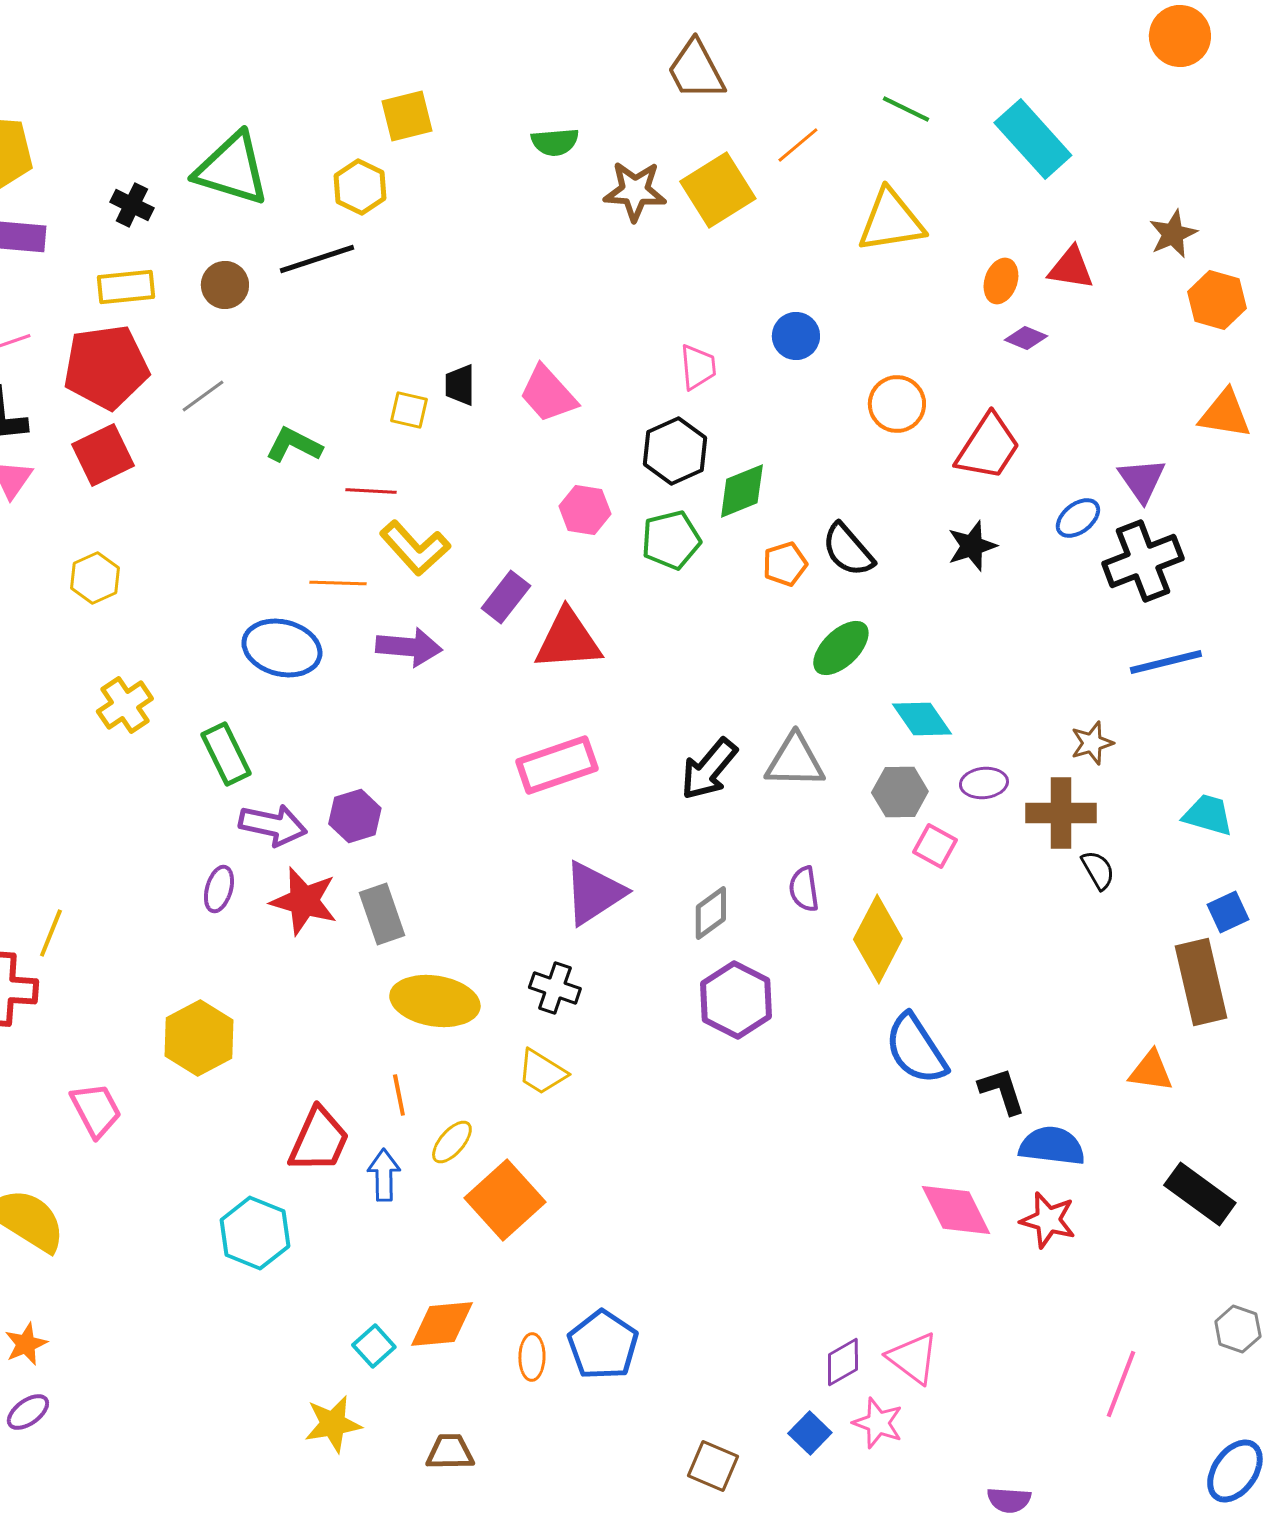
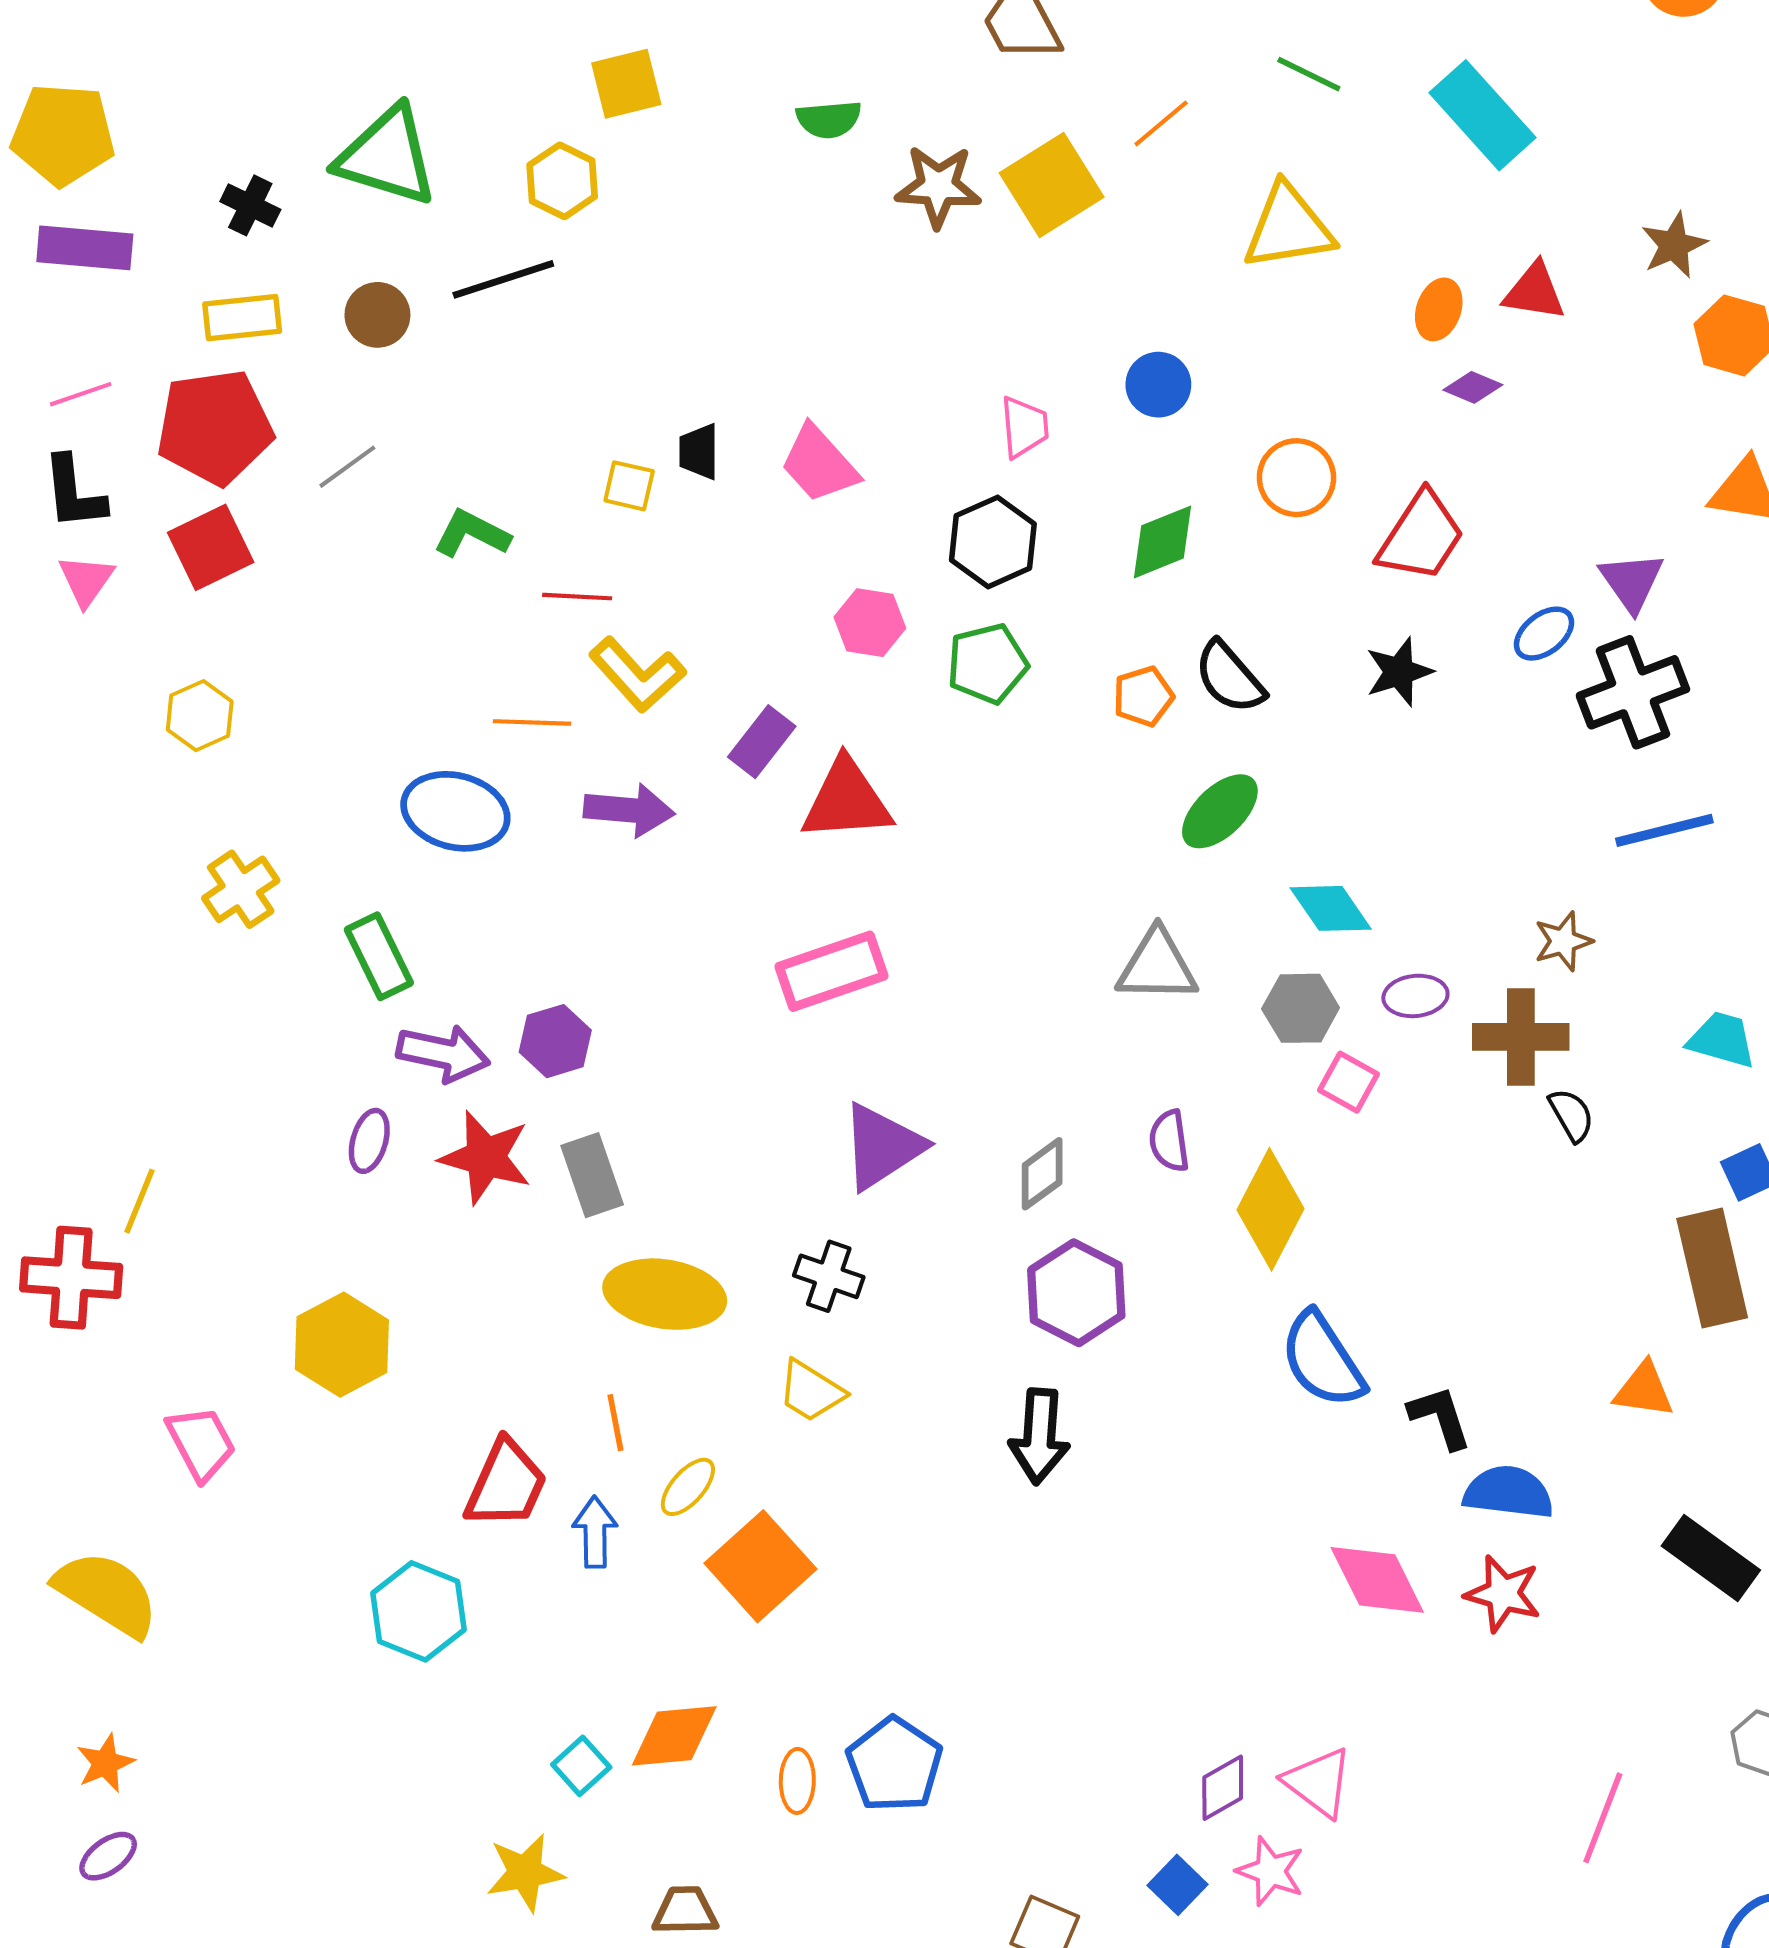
green diamond: (742, 491) -> (1162, 542), moved
black arrow: (709, 769) -> (1039, 1436), moved, turned -36

